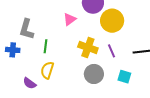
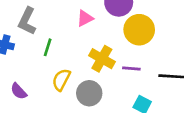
purple line: (111, 51) -> (131, 68), turned -72
yellow semicircle: (47, 70) -> (61, 80), moved
gray circle: (94, 74) -> (89, 93), moved

